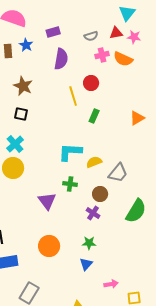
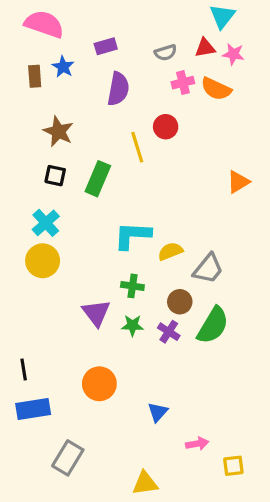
green rectangle: (94, 116) -> (98, 179), moved, size x1.5
green semicircle: (136, 211) -> (213, 325), moved
green star: (89, 243) -> (132, 325), moved

